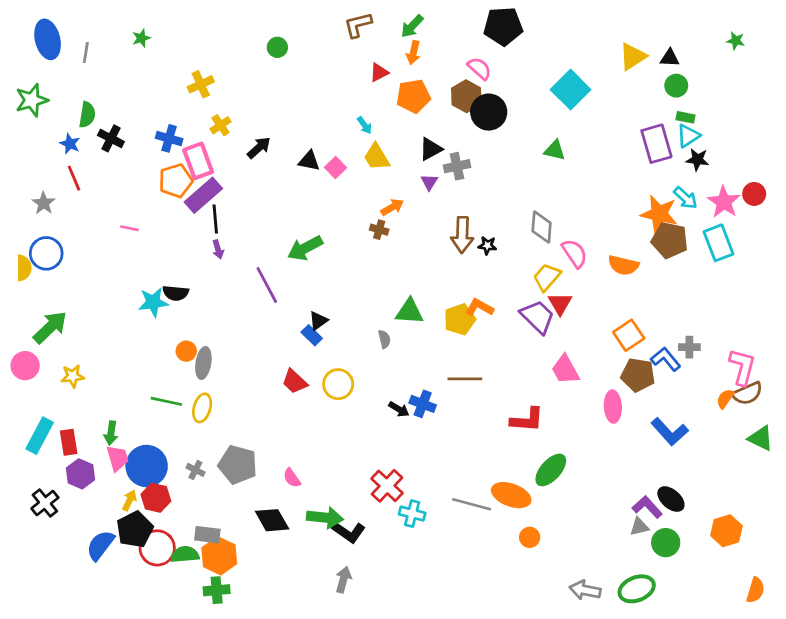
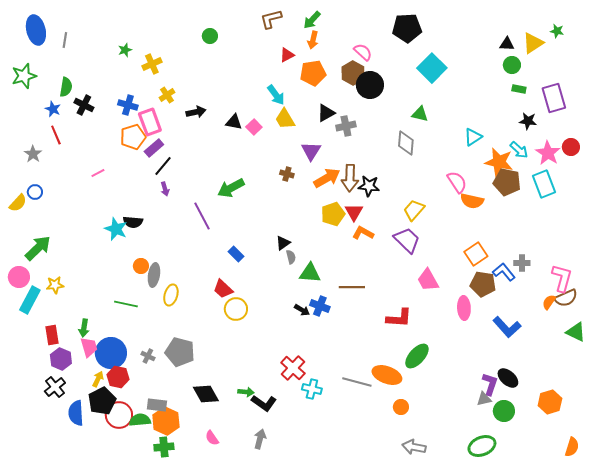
black pentagon: (503, 26) -> (407, 28), moved
green star: (141, 38) -> (125, 50), moved
yellow triangle: (633, 57) -> (533, 43), moved
cyan arrow: (365, 125) -> (276, 95), size x1.5
cyan triangle: (688, 136) -> (473, 137), moved
purple rectangle: (656, 144) -> (554, 98), moved
black arrow: (259, 148) -> (196, 112), turned 30
purple triangle: (429, 182) -> (311, 151), moved, size x1.5
purple rectangle: (203, 195) -> (154, 148), size x0.7
orange arrow: (392, 207) -> (327, 178), moved, size x1.5
black line: (215, 219) -> (163, 166), turned 45
gray diamond: (542, 227) -> (406, 143), moved
pink line: (129, 228) -> (98, 173), turned -40
black star: (487, 245) -> (369, 186), size x1.5
blue circle: (46, 253) -> (35, 192), size x0.6
pink semicircle: (575, 253) -> (457, 182), moved
yellow semicircle: (24, 268) -> (18, 203), turned 42
cyan star: (153, 302) -> (116, 229), turned 30
red triangle: (560, 304) -> (354, 212), moved
green triangle: (409, 311) -> (310, 273), moved
yellow pentagon: (460, 319) -> (333, 214), moved
black triangle: (318, 321) -> (283, 243), moved
yellow circle: (338, 384) -> (236, 309), moved
yellow ellipse: (202, 408) -> (171, 295), moved
cyan rectangle: (40, 436) -> (30, 300), moved
pink semicircle: (292, 478) -> (212, 438), moved
black cross: (45, 503) -> (55, 387), moved
purple L-shape: (647, 507) -> (490, 384), turned 60
green arrow: (325, 518) -> (246, 392), size x0.6
blue semicircle: (100, 545) -> (76, 413), turned -40
gray arrow: (585, 590) -> (414, 447), moved

